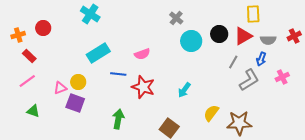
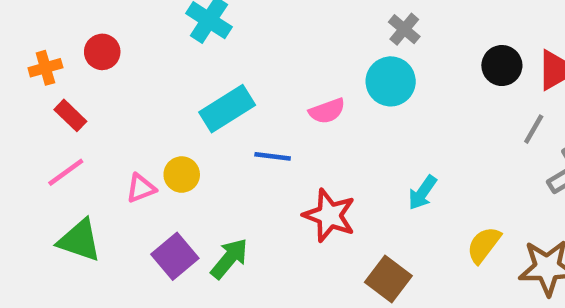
cyan circle: (191, 41) -> (391, 81), moved
red star: (143, 87) -> (329, 215), moved
purple square: (75, 103) -> (175, 256), moved, turned 30
green triangle: (33, 111) -> (79, 240), size x1.5
green arrow: (118, 119) -> (229, 259), moved, turned 30

